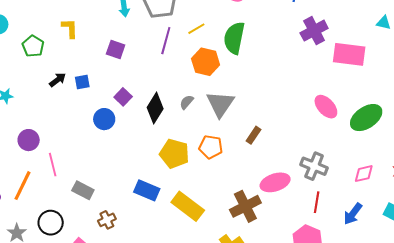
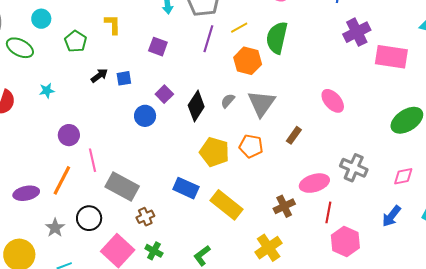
pink ellipse: (326, 107) -> (333, 101), moved
gray rectangle: (83, 190) -> (122, 186), size x1.5
red line: (317, 202) -> (328, 212), moved
brown cross: (245, 206) -> (284, 206), size x0.7

